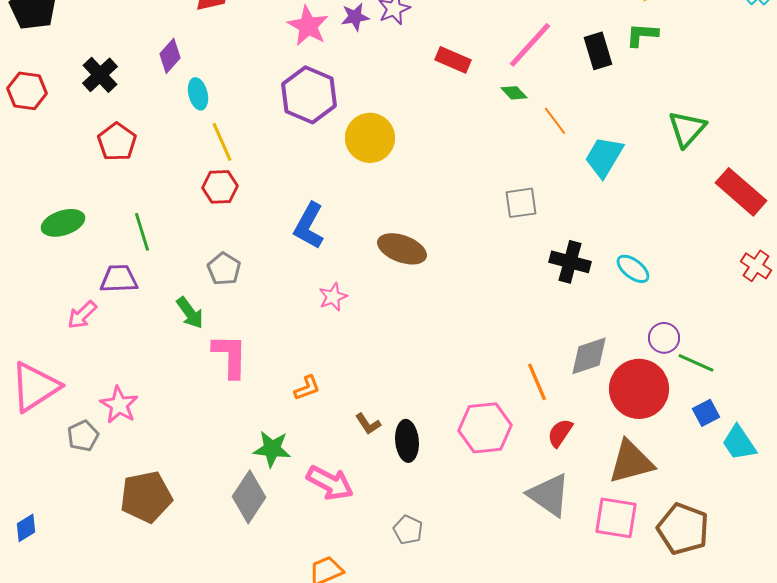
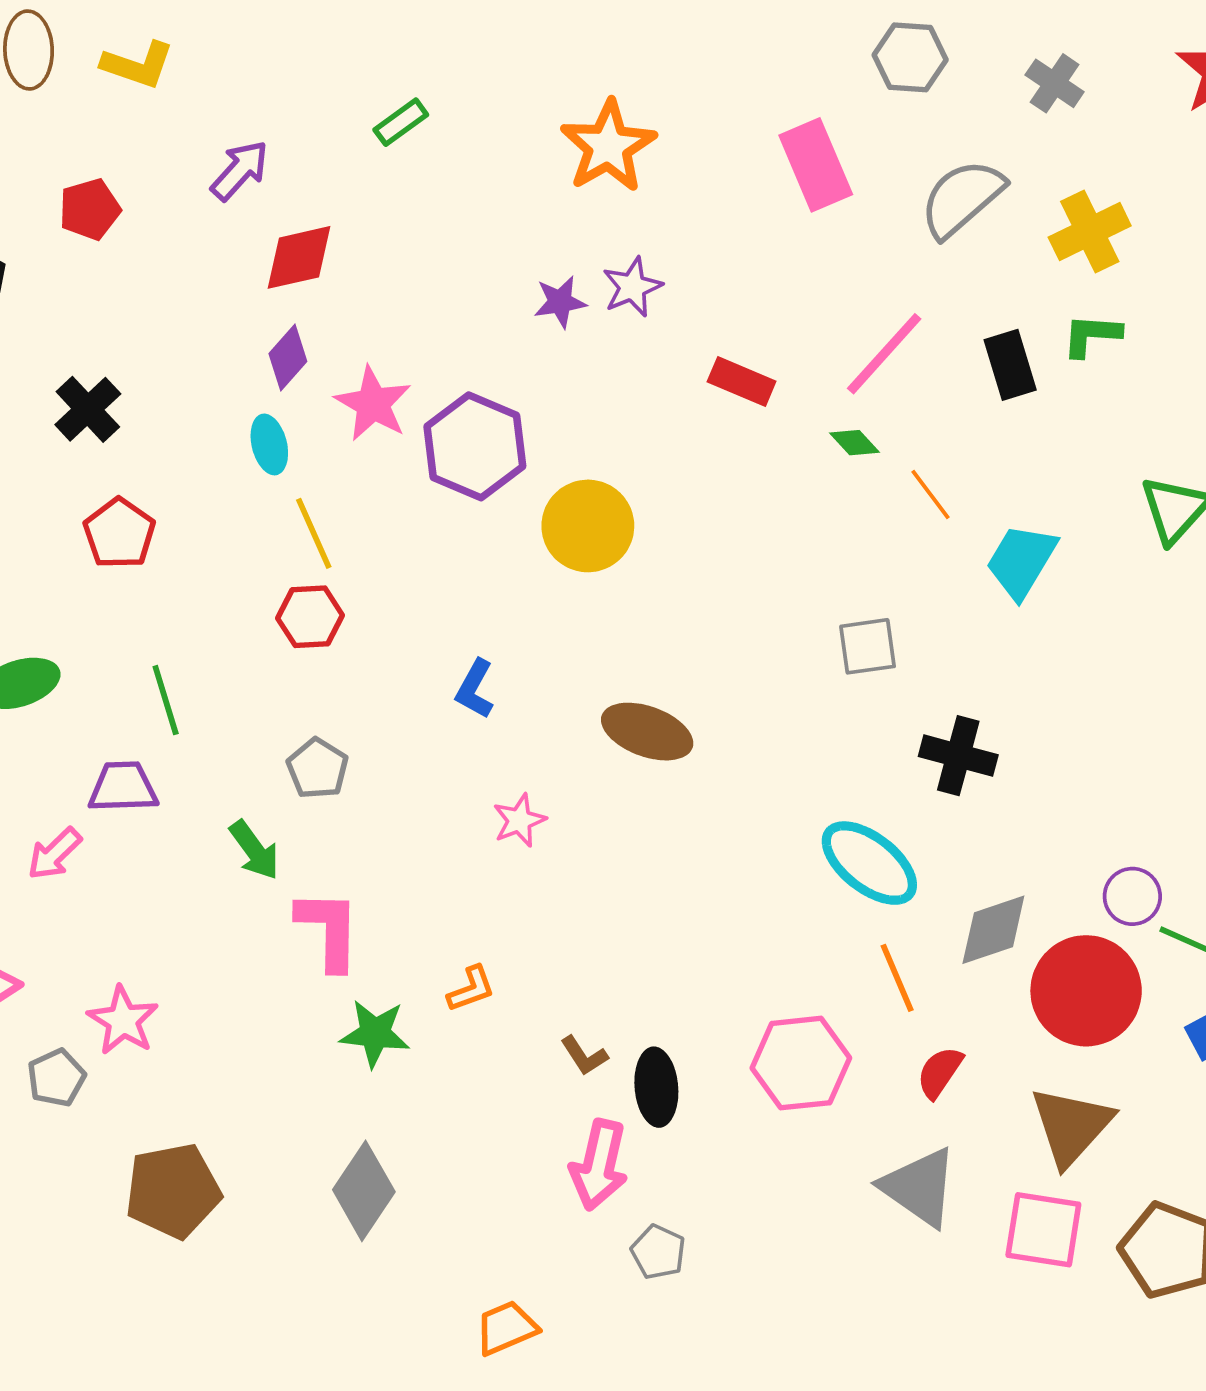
pink star: (308, 26) -> (373, 404), moved
purple diamond: (170, 56) -> (288, 357), moved
blue L-shape: (309, 226) -> (475, 689), size x0.7
cyan ellipse: (633, 269) -> (869, 863), moved, size x1.6
green star: (272, 449) -> (375, 1033), moved
brown triangle: (631, 462) -> (1071, 1126), turned -33
pink arrow: (330, 483) -> (599, 1165), moved, turned 75

